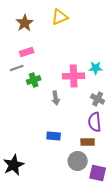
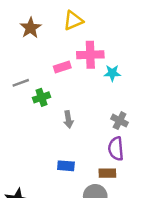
pink rectangle: (27, 52) -> (62, 67), moved
cyan star: (96, 68) -> (112, 73), moved
pink cross: (74, 76) -> (90, 55), moved

